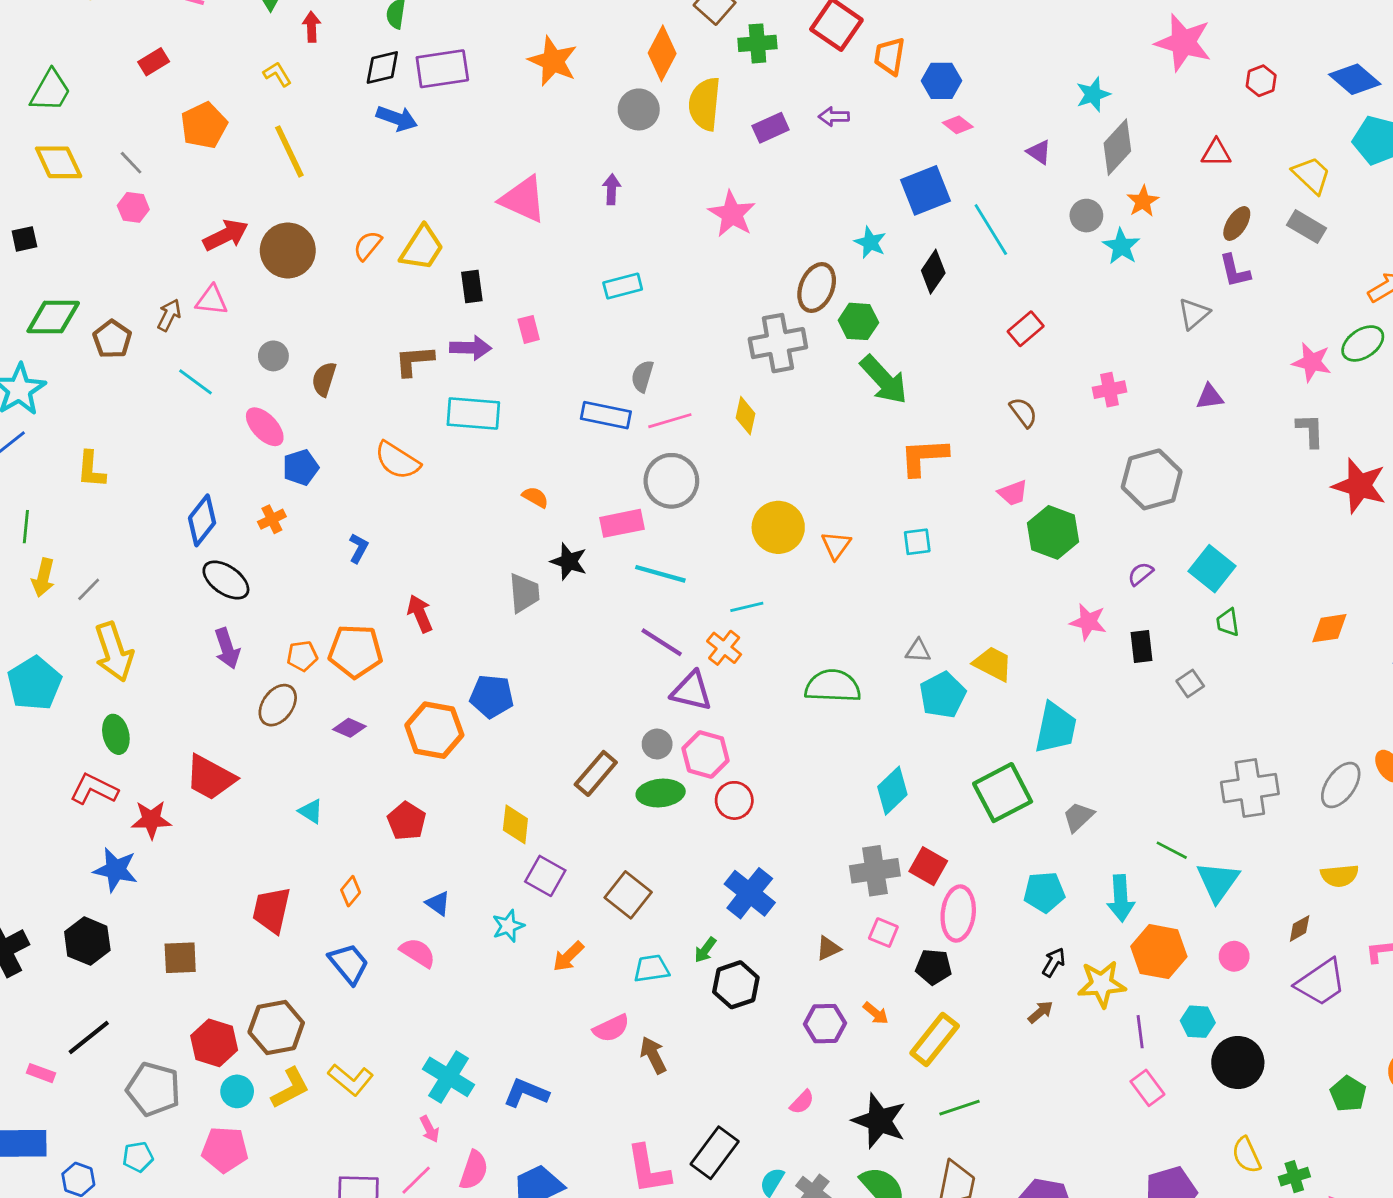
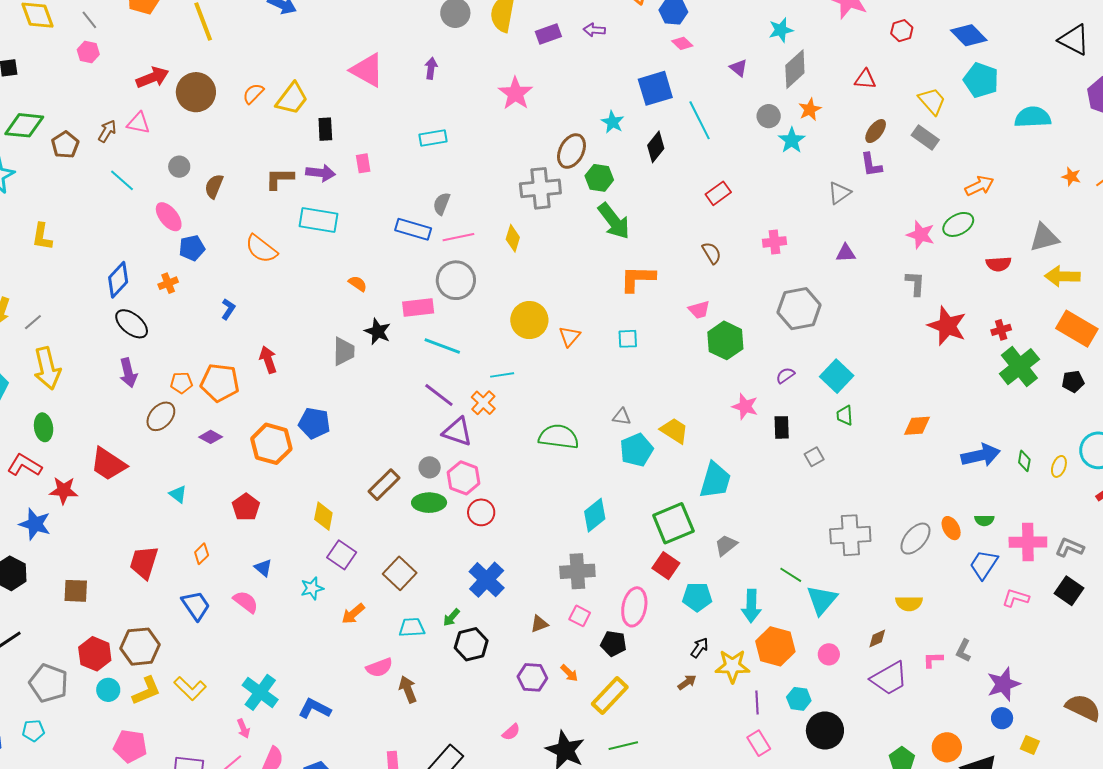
red square: (928, 866) -> (666, 566), moved
pink pentagon: (225, 1149) -> (130, 746), moved

